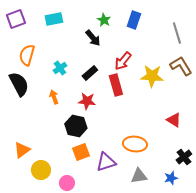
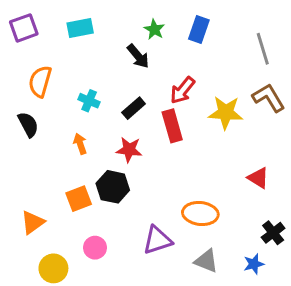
cyan cross: (60, 68) -> (89, 101), turned -32
black semicircle: (19, 84) -> (28, 124), size x0.7
orange square: (81, 152) -> (79, 199), moved
yellow circle: (41, 170) -> (53, 268), moved
gray triangle: (139, 176) -> (206, 261), turned 30
pink circle: (67, 183) -> (95, 248), moved

